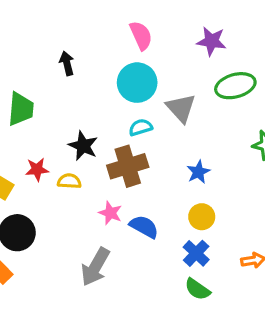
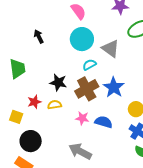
blue star: (198, 172) -> (114, 87), moved, size x1.5
gray arrow: (95, 267) -> (80, 151), turned 100

